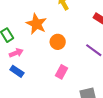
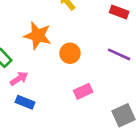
pink rectangle: (62, 72) -> (83, 91), turned 48

